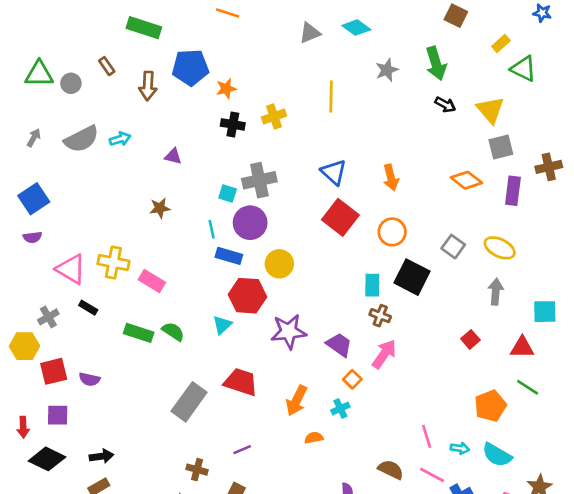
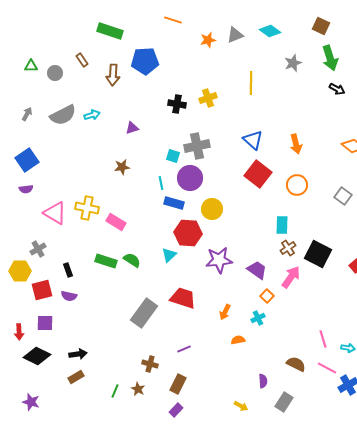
brown square: (456, 16) -> (321, 26), moved
green triangle: (39, 74) -> (31, 66), size x0.6
orange star: (226, 89) -> (208, 40), moved
purple triangle: (173, 156) -> (132, 128), turned -32
black square: (412, 277) -> (318, 254), moved
black rectangle: (88, 308) -> (68, 270), moved, turned 40
brown cross: (380, 316) -> (288, 248), turned 35
orange arrow: (297, 401) -> (225, 312), size x0.7

